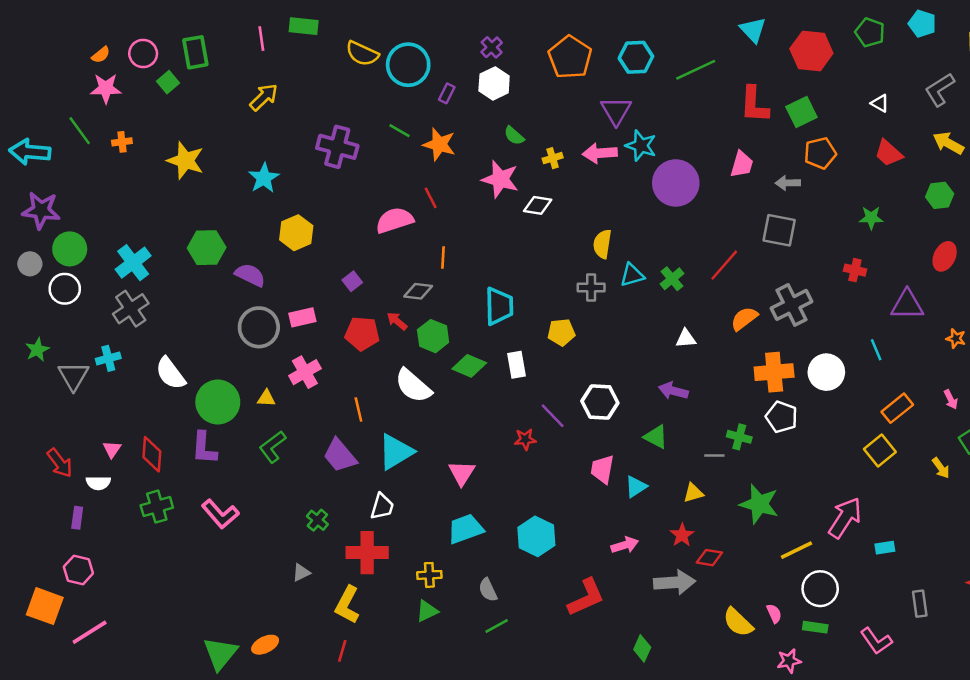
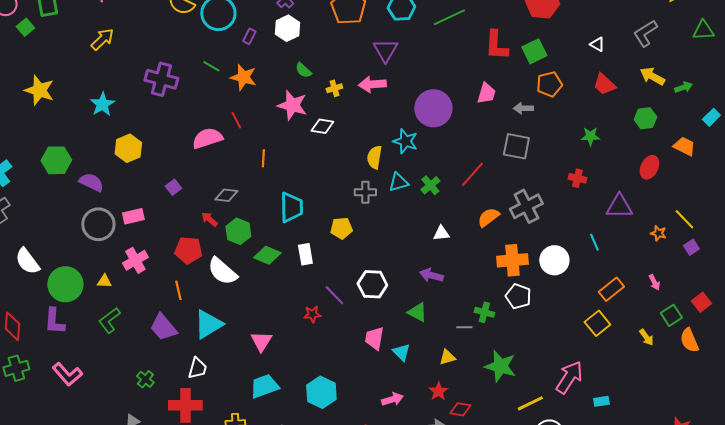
cyan star: (641, 146) -> (405, 141), moved
orange line: (443, 258) -> (263, 158), moved
red pentagon: (362, 334) -> (188, 250), moved
cyan triangle: (636, 487) -> (401, 352), turned -42

